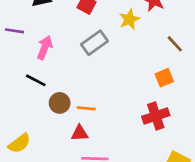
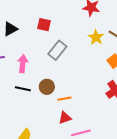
yellow star: (129, 19) -> (96, 37), moved
brown circle: (60, 103) -> (47, 87), moved

